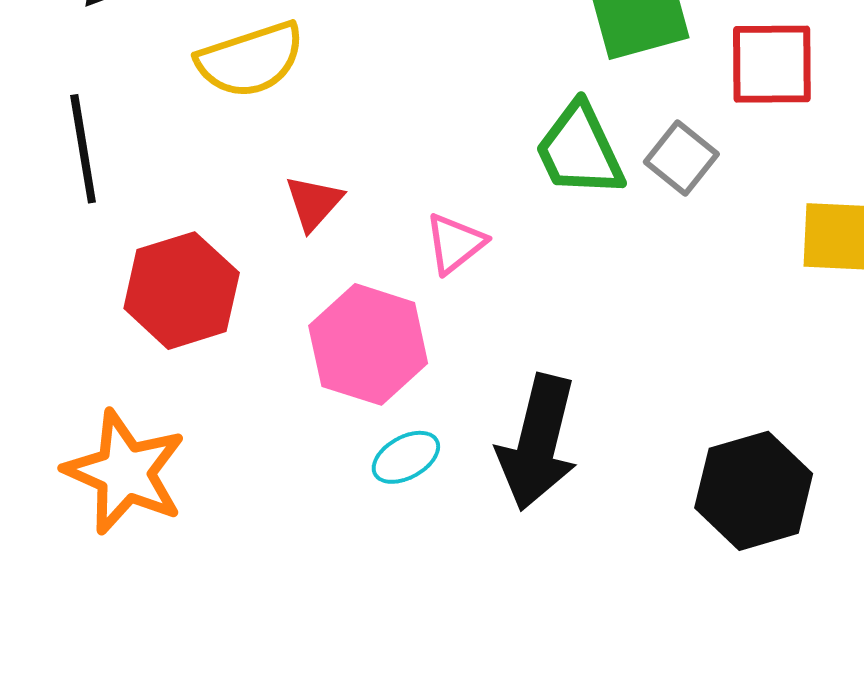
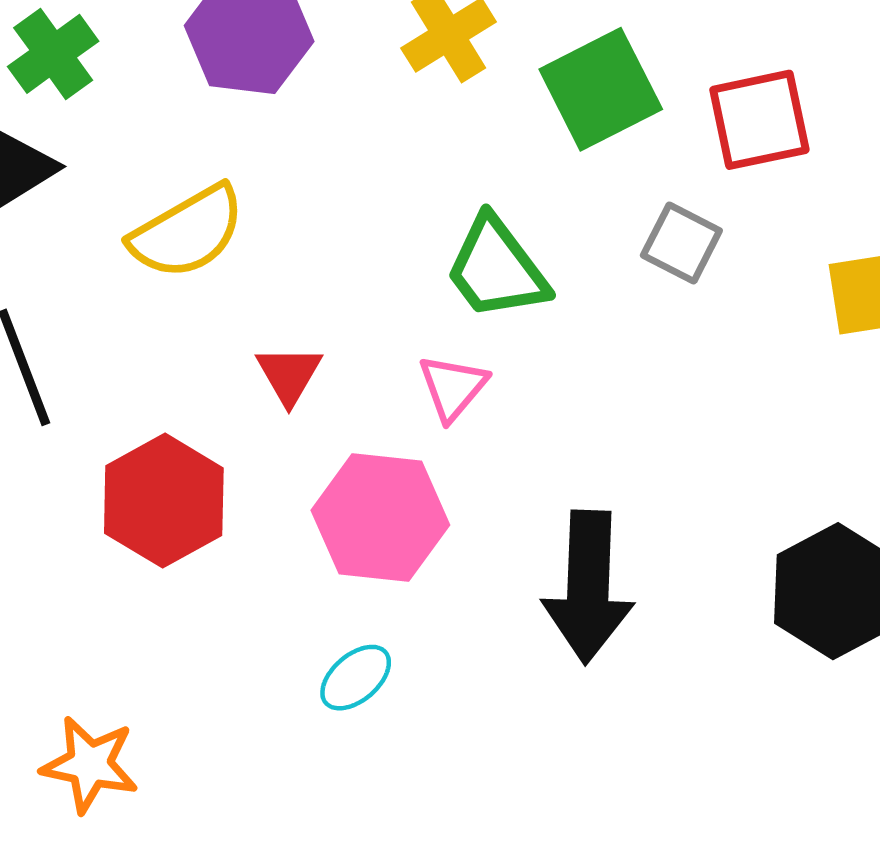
green trapezoid: (580, 150) -> (496, 269), moved
cyan ellipse: (406, 457) -> (356, 678), moved
orange star: (125, 472) -> (90, 765), moved, size x0.7

